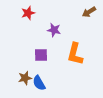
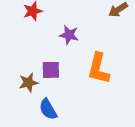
brown star: (25, 78) -> (28, 83), moved

